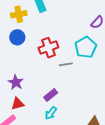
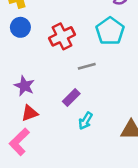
gray line: (66, 64) -> (87, 66), moved
cyan arrow: (51, 113) -> (86, 121), moved

